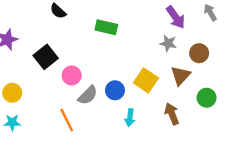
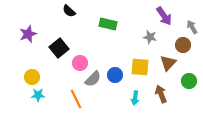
gray arrow: (210, 12) -> (192, 27), moved
gray star: (168, 43) -> (150, 37), moved
yellow square: (146, 80) -> (140, 67), turned -30
cyan arrow: (130, 118) -> (135, 98), moved
cyan star: (12, 122) -> (38, 95), moved

